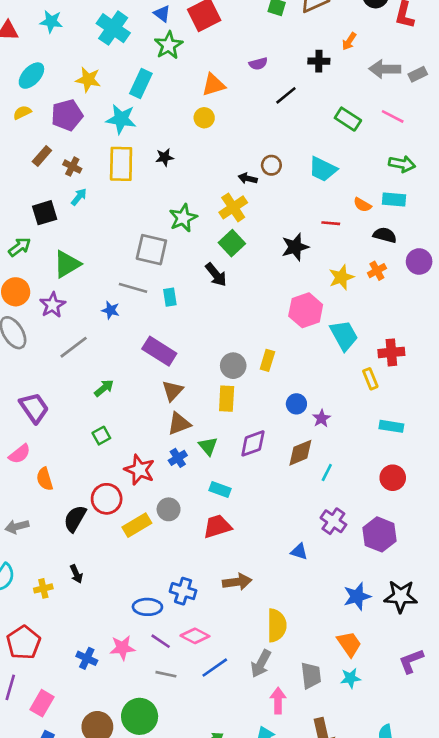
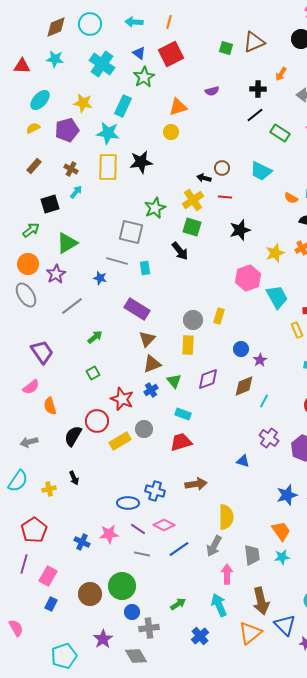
black line: (286, 95) -> (255, 115), moved
brown rectangle: (42, 156) -> (34, 166), moved
black star: (165, 157) -> (141, 162), size x1.6
red line: (331, 223) -> (225, 197), moved
green square: (232, 243) -> (192, 227), turned -30

